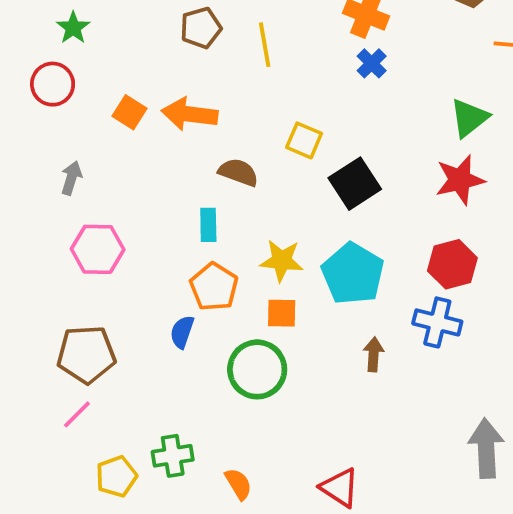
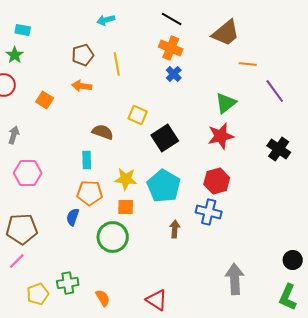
orange arrow: (190, 114) -> (82, 86), moved, size x0.7
orange pentagon: (214, 287) -> (90, 193), turned -30

